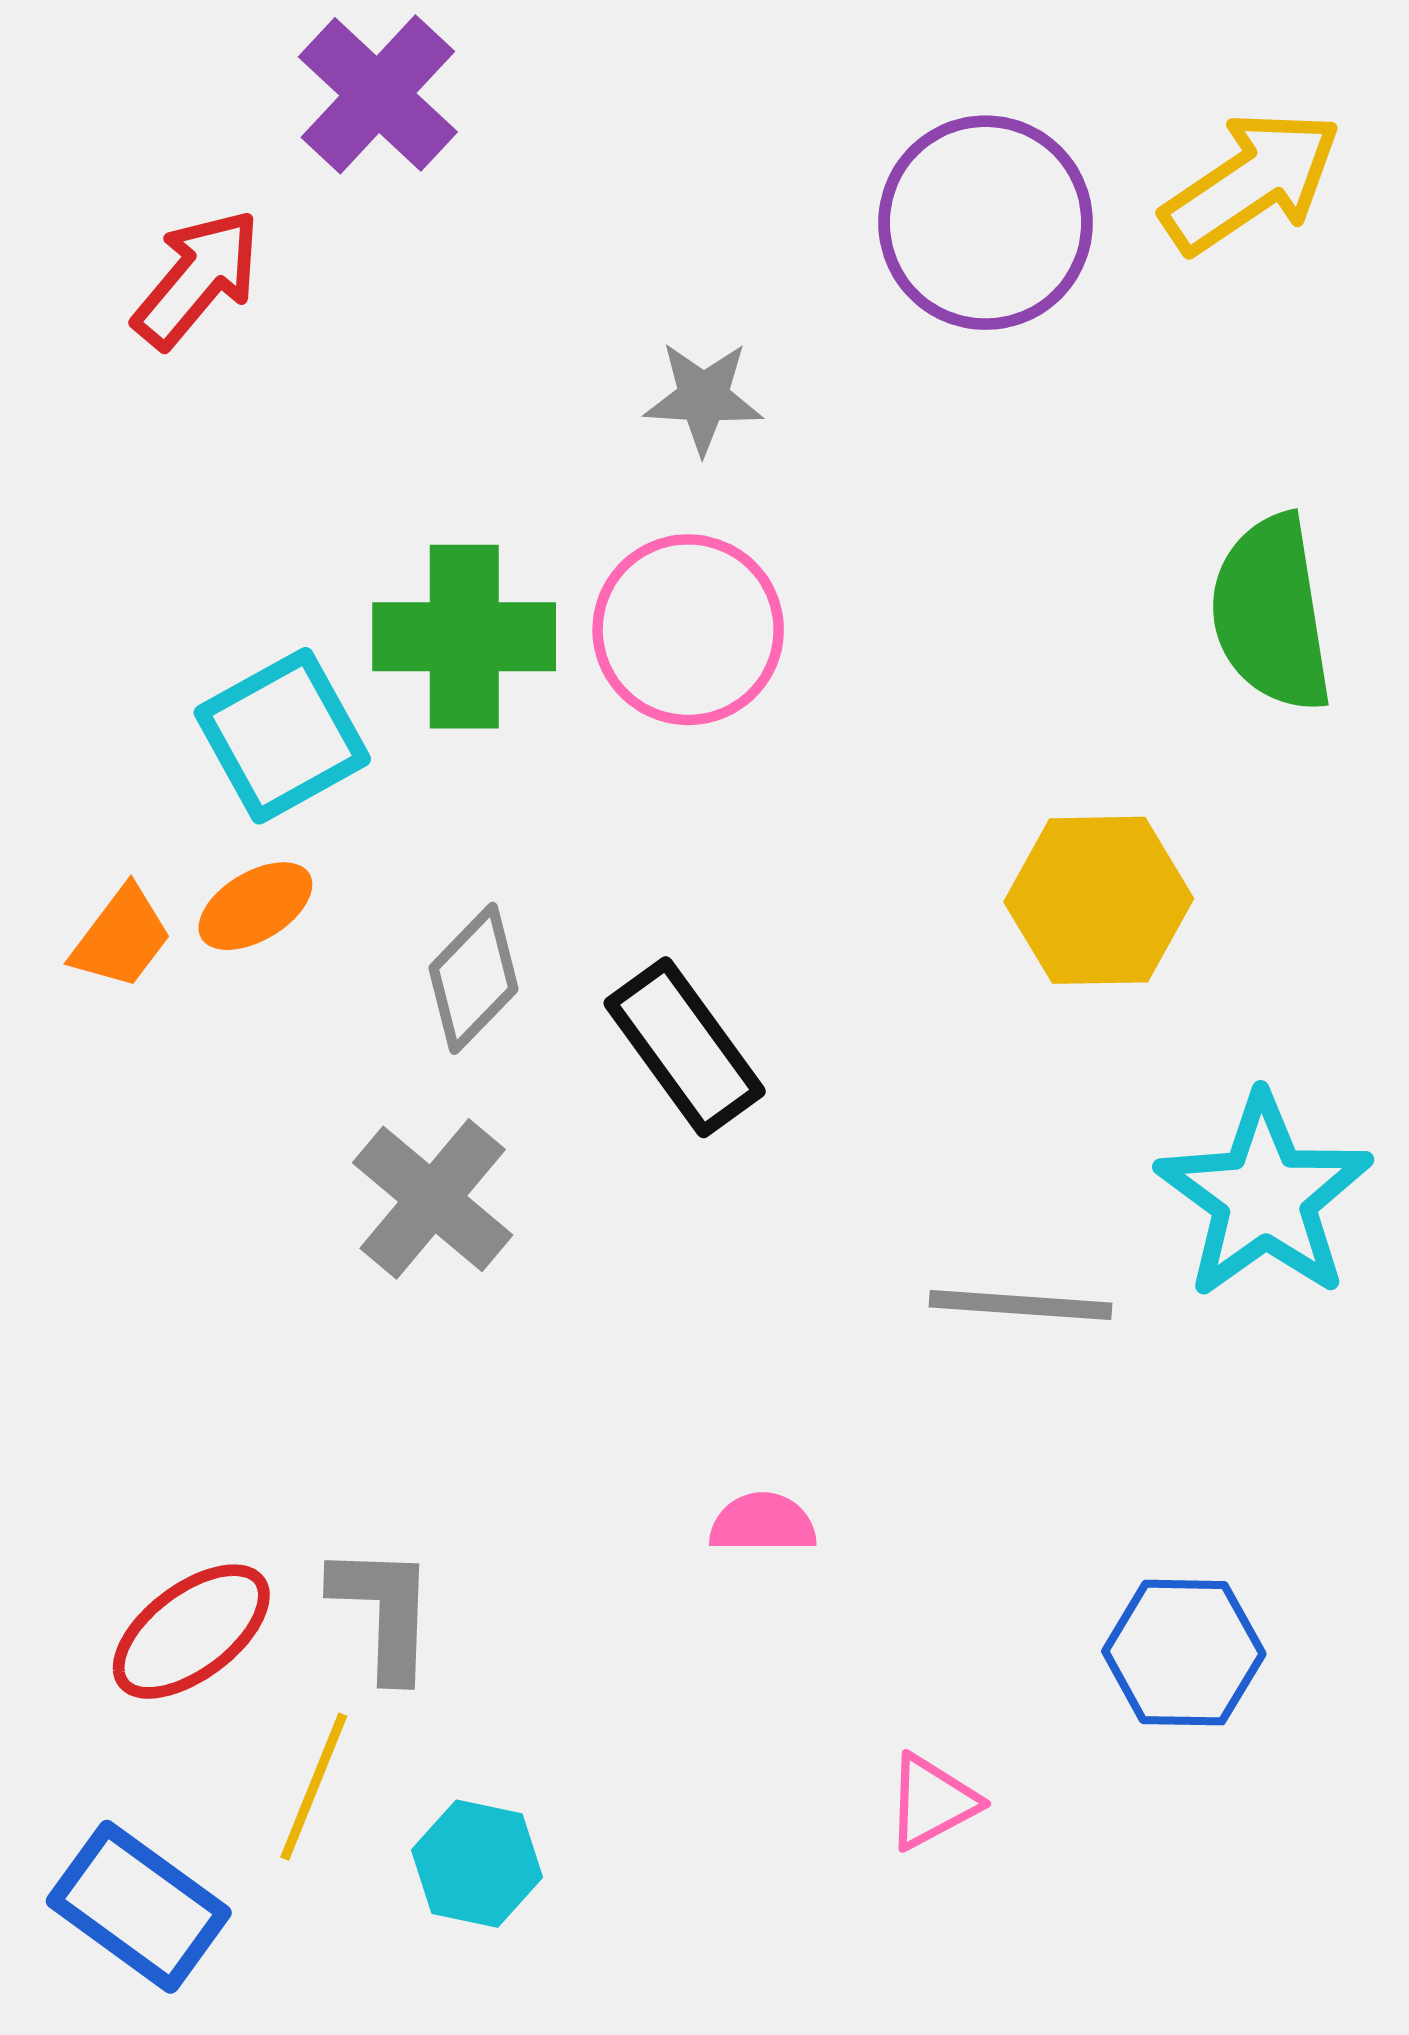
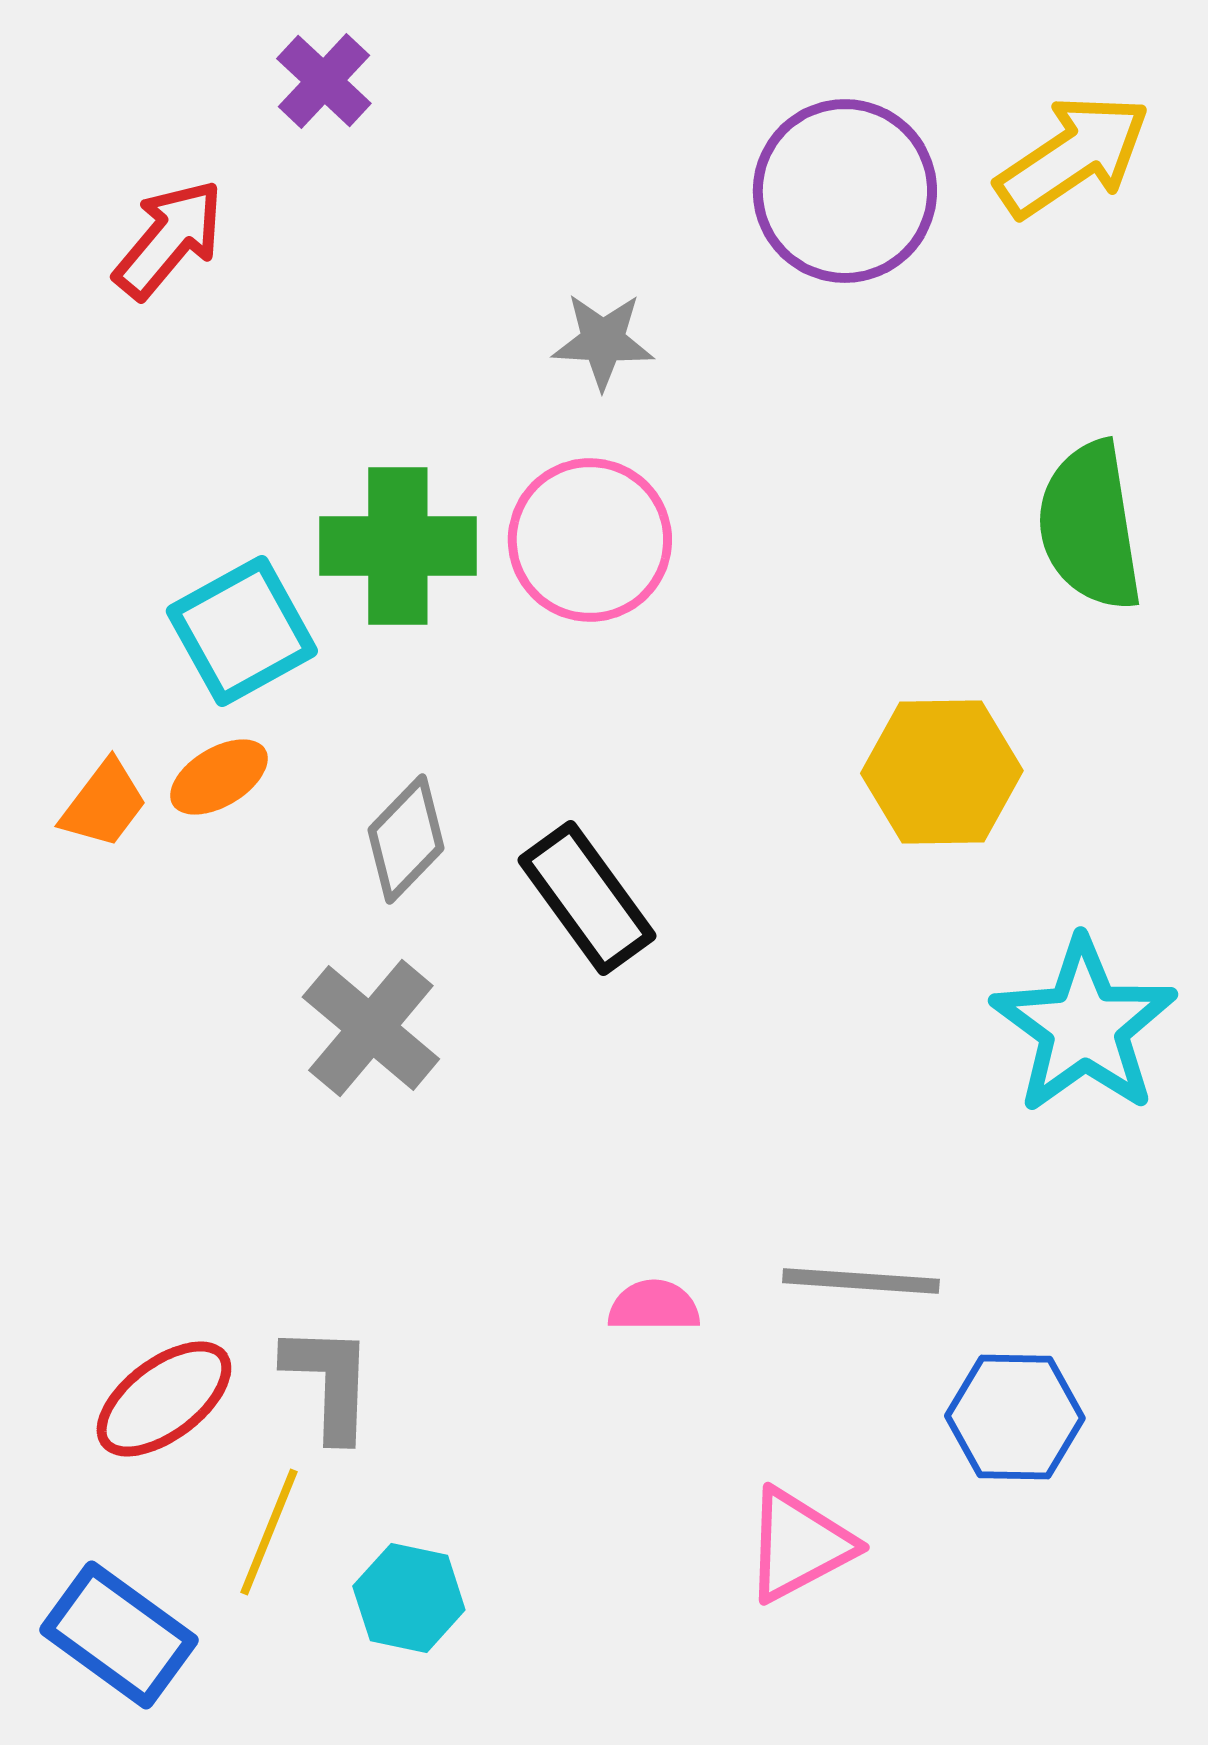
purple cross: (378, 94) -> (324, 81), size x0.7
gray line: (1021, 1305) -> (861, 1281), moved
pink triangle: (932, 1802) -> (799, 1545), size x1.4

